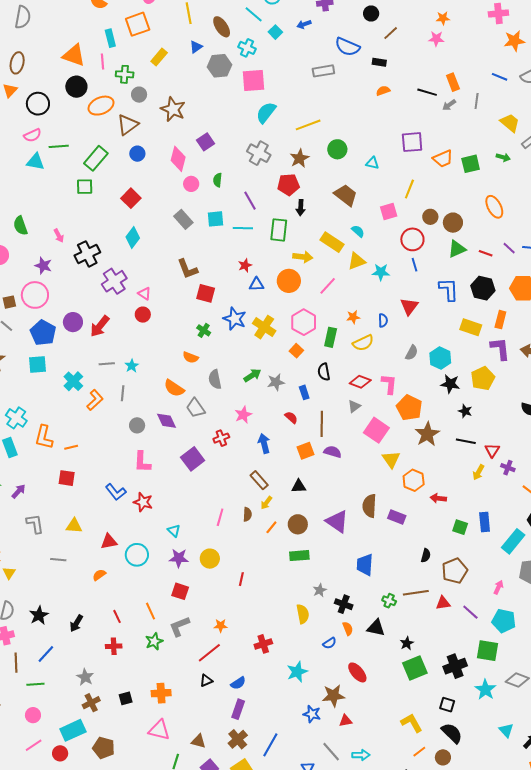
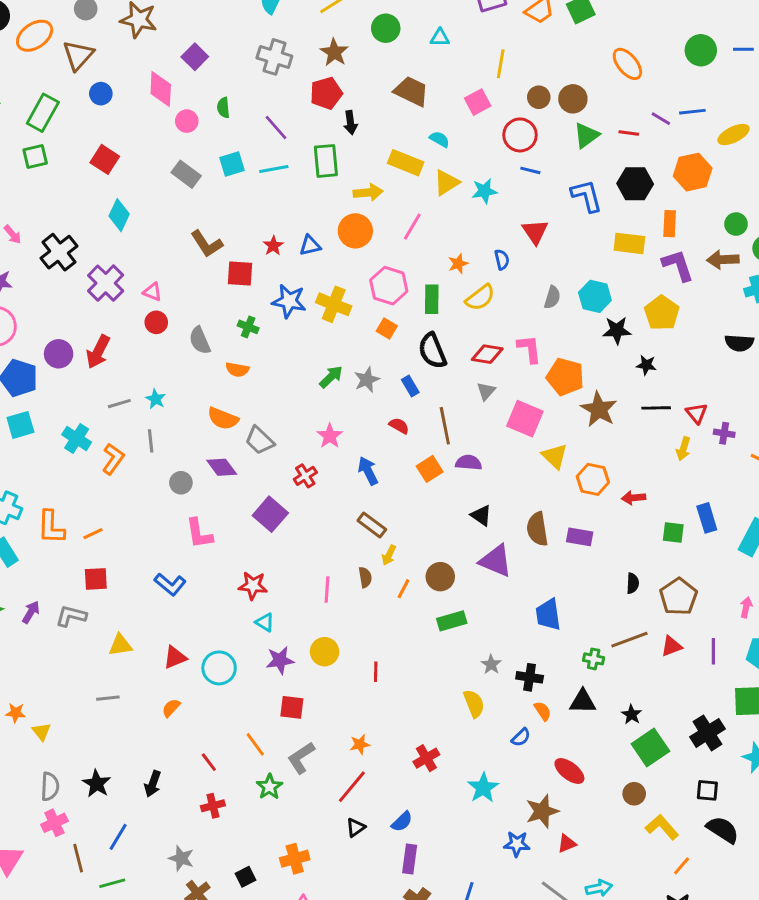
red star: (245, 265) -> (273, 246), moved
blue line: (415, 265) -> (530, 170), turned -48
black semicircle: (324, 372) -> (432, 351), size x1.4
gray semicircle: (215, 379) -> (200, 340), moved
black triangle: (299, 486) -> (481, 516), moved, turned 49
red star: (143, 502) -> (253, 586), moved
gray L-shape: (35, 524) -> (71, 616), moved, turned -55
purple line: (470, 612) -> (713, 651), turned 60
brown circle: (443, 757) -> (634, 794), moved

